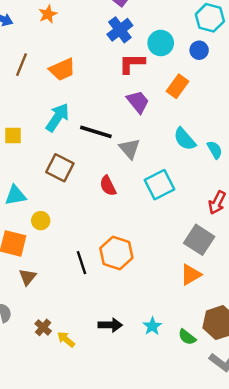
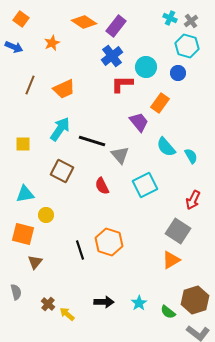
purple trapezoid: (138, 102) -> (139, 122), moved

